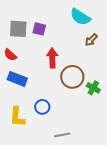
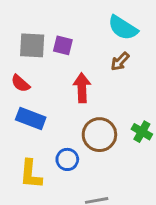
brown arrow: (91, 40) -> (120, 61), moved
brown circle: (72, 77) -> (99, 135), moved

